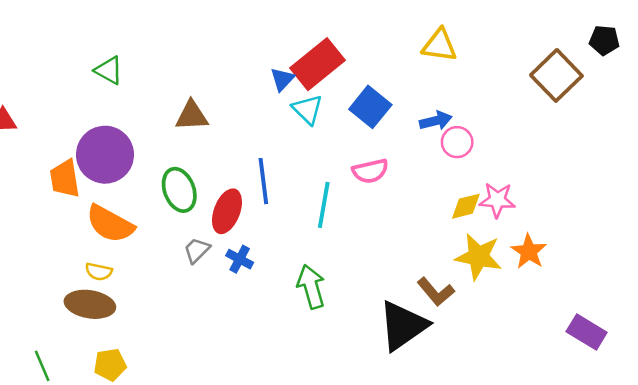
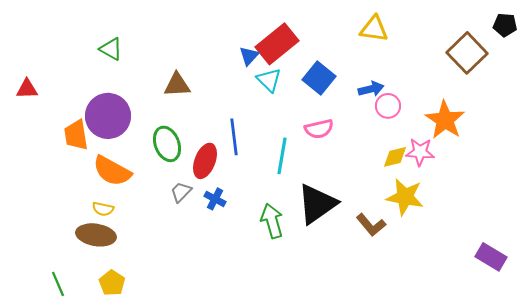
orange star: (529, 252) -> (445, 120), moved, size x1.4
black triangle: (403, 326) -> (317, 204), moved
yellow pentagon: (110, 365) -> (112, 283), turned -30

